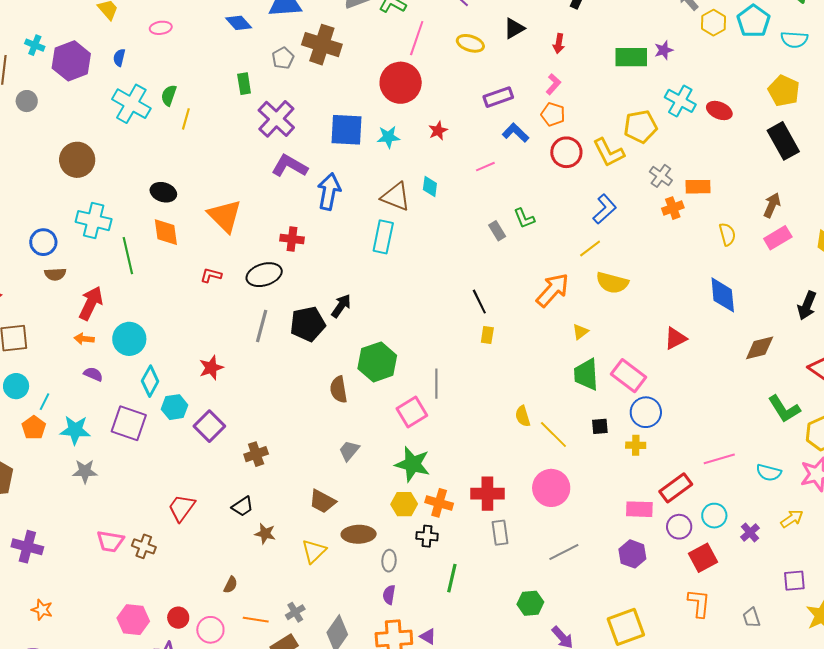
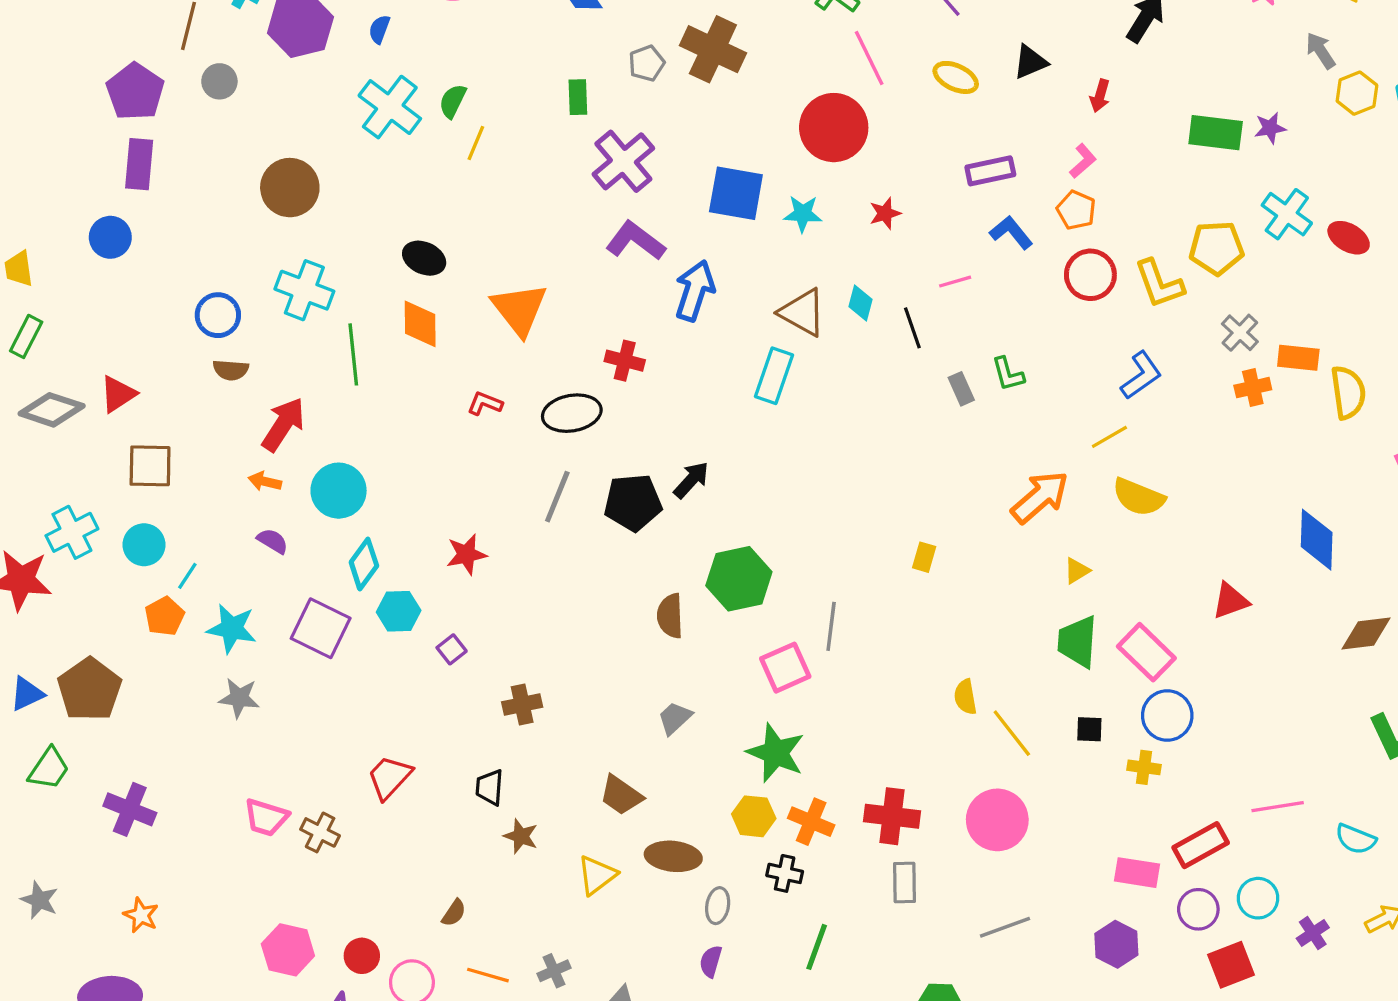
pink line: (417, 38) -> (869, 58), turned -52
yellow semicircle: (727, 234) -> (1348, 392), moved, size x1.4
black line: (479, 302) -> (912, 328), moved
purple square: (209, 426) -> (452, 649), size x0.6
black trapezoid: (243, 506) -> (490, 787), turned 120

